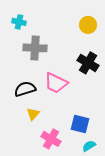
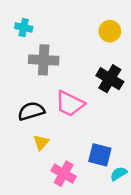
cyan semicircle: (89, 146) -> (119, 174), moved

